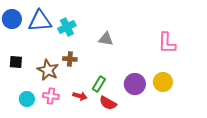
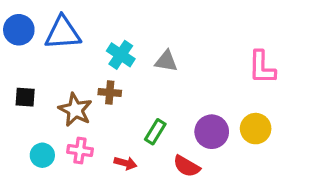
cyan cross: (67, 27) -> (121, 55), moved, turned -30
red arrow: (80, 96) -> (125, 163), moved
red semicircle: (108, 103) -> (187, 166), moved

